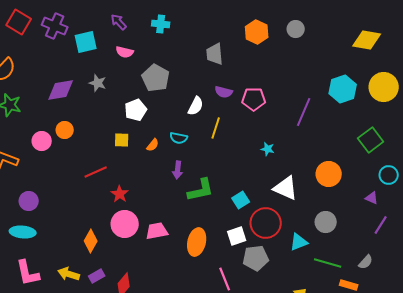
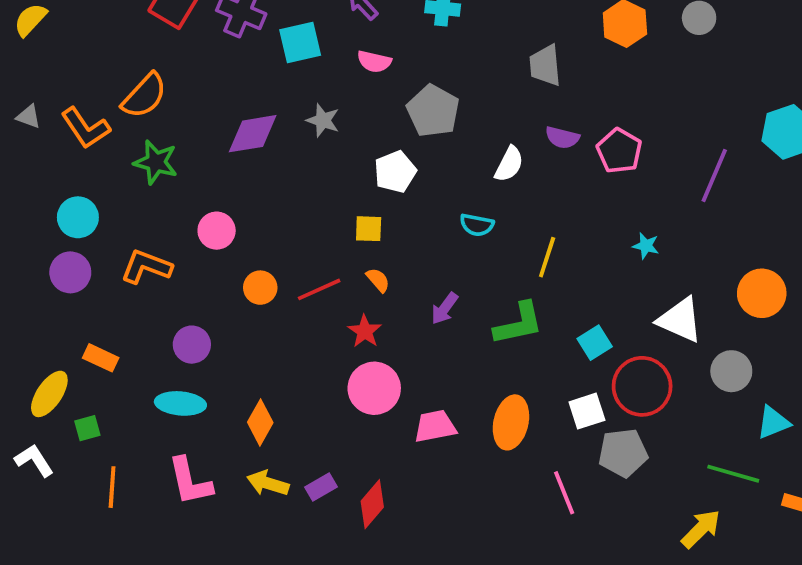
pink pentagon: (254, 99) -> (619, 151), turned 30
yellow line: (216, 128) -> (547, 257), moved
orange circle: (65, 130) -> (260, 288), moved
orange semicircle: (153, 145) -> (378, 280), moved, turned -80
purple arrow: (178, 170) -> (445, 308), moved, turned 30
gray circle: (326, 222) -> (731, 371), moved
pink trapezoid: (157, 231) -> (435, 426), moved
orange diamond: (91, 241) -> (260, 422), moved
cyan triangle: (299, 242) -> (773, 422), moved
green line: (328, 263) -> (733, 474), moved

